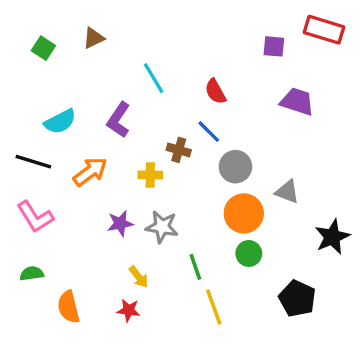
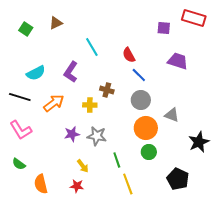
blue line: (209, 132) -> (139, 75), moved
green semicircle: (32, 274) -> (19, 164), turned -136

